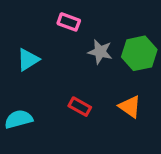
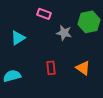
green hexagon: (139, 53) -> (89, 22), moved
red rectangle: (80, 107) -> (51, 68), turned 56

